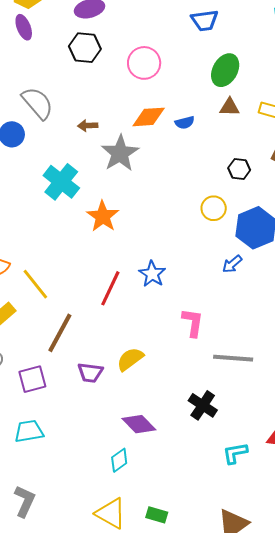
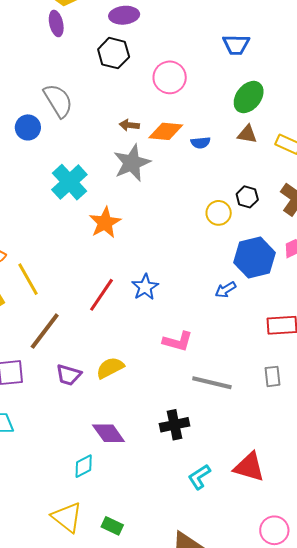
brown arrow: (88, 126) -> (129, 125), moved
yellow circle: (214, 208) -> (219, 213), moved
pink L-shape: (193, 322) -> (178, 341), turned 88
black cross: (203, 405) -> (175, 425), turned 36
cyan L-shape: (235, 453) -> (199, 477), turned -32

